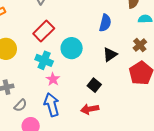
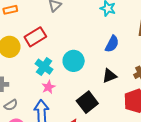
red rectangle: (44, 31) -> (35, 37), moved
black square: (94, 85) -> (87, 102), size x1.5

